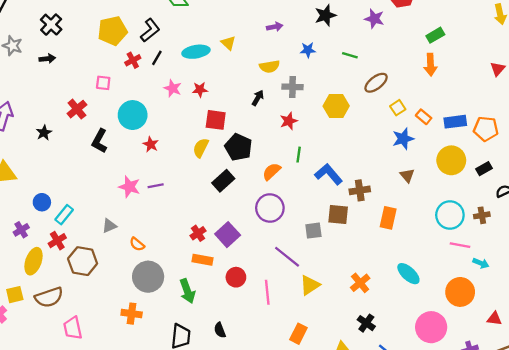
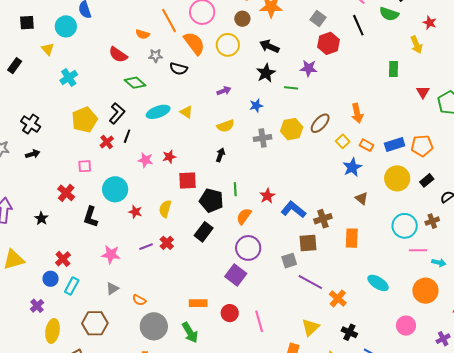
green rectangle: (435, 35) -> (393, 69), moved, turned -49
cyan ellipse: (196, 52) -> (158, 112), moved
green line: (350, 55) -> (291, 88), moved
orange arrow: (431, 65) -> (357, 113), moved
gray cross: (293, 87) -> (263, 138), moved
yellow hexagon: (336, 106) -> (292, 129), moved
red star: (289, 121) -> (267, 196), moved
yellow semicircle: (201, 148) -> (165, 209), moved
green line: (299, 155) -> (235, 189), moved
pink star: (129, 187) -> (111, 254), moved
red cross: (198, 233) -> (167, 243), moved
purple square: (228, 235) -> (236, 275), moved
red cross: (57, 241) -> (63, 259), moved
purple line: (287, 257) -> (310, 282), moved
yellow triangle: (310, 285) -> (310, 327), moved
pink circle: (431, 327) -> (406, 326), size x0.7

